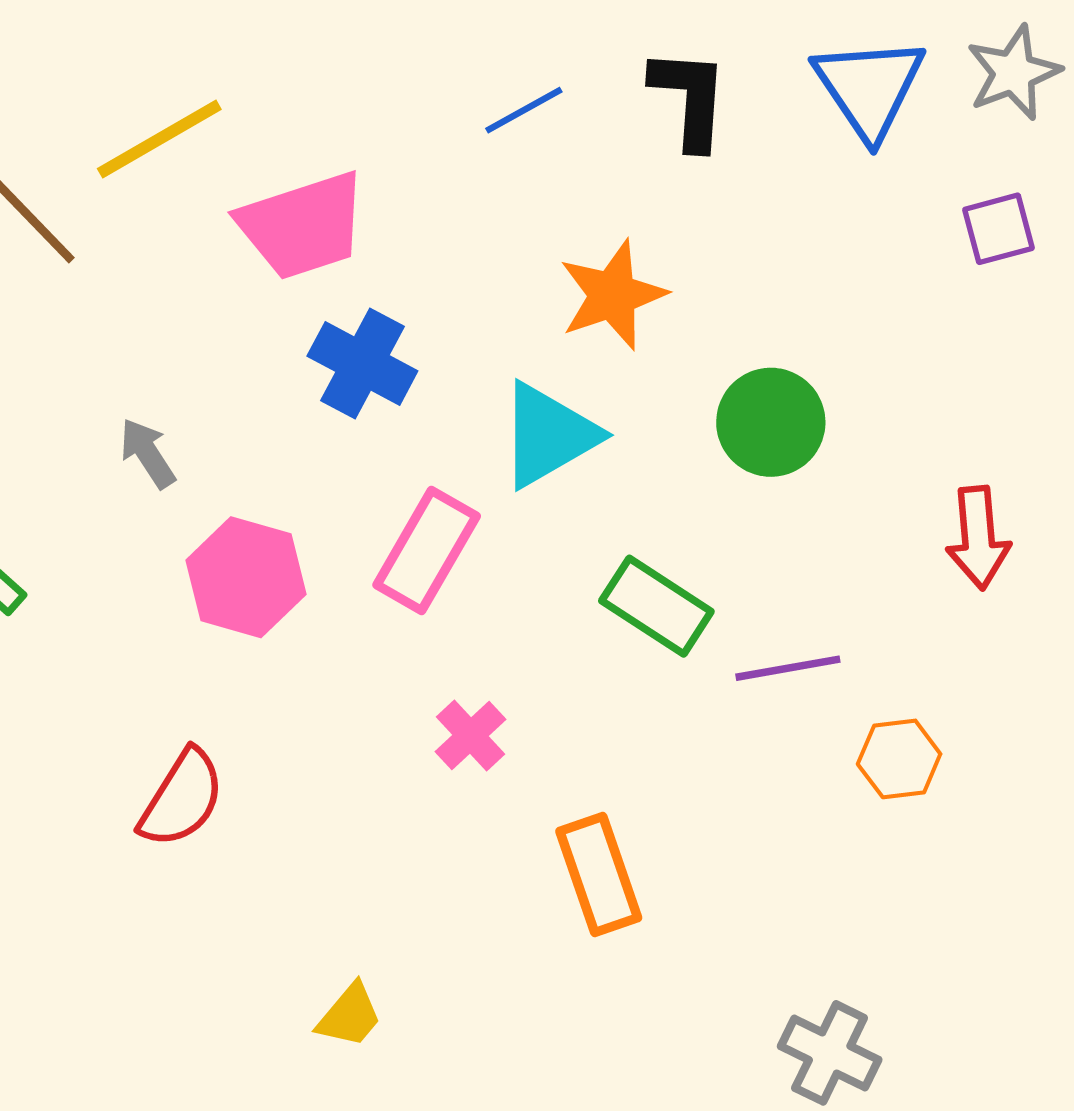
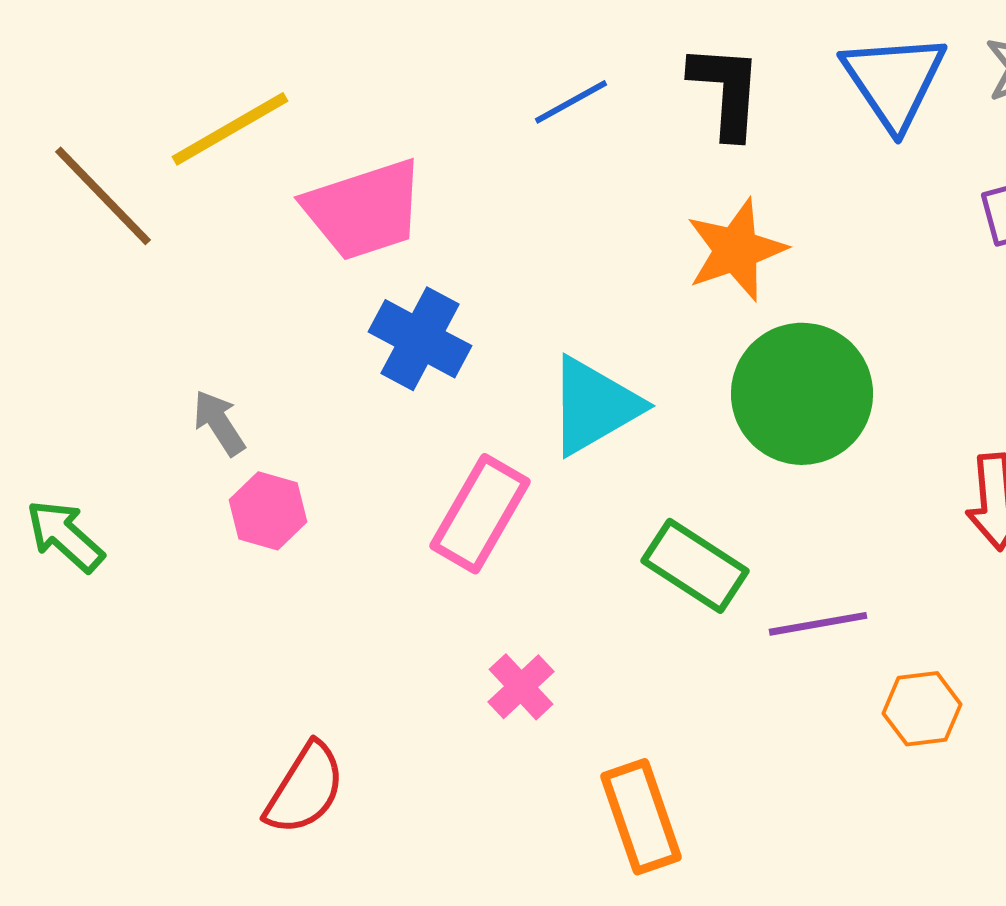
orange star: (613, 295) -> (736, 250), moved
green circle: (771, 422) -> (802, 394), size x1.4
pink hexagon: (246, 577) -> (268, 511), moved, size x0.7
red semicircle: (182, 799) -> (305, 789), moved

